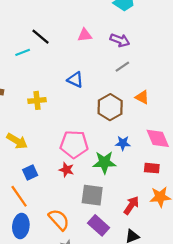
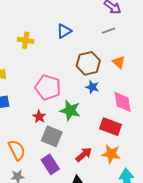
blue triangle: (75, 80) -> (64, 31), turned 49
blue star: (123, 143) -> (92, 87), moved
red rectangle: (152, 168) -> (110, 127), size x1.5
red star: (66, 170) -> (39, 117), moved

